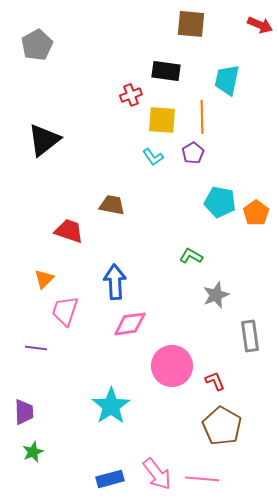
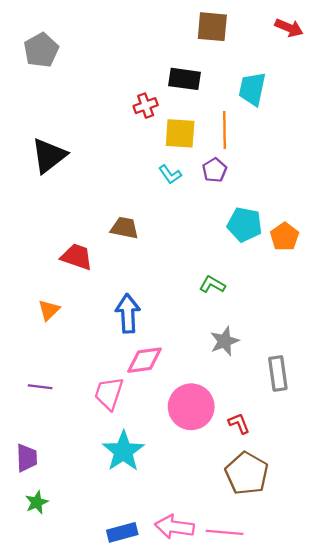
gray star: (216, 295) -> (225, 341), moved
pink trapezoid: (65, 311) -> (109, 393), moved
pink arrow: (157, 474) -> (174, 527), turned 136

